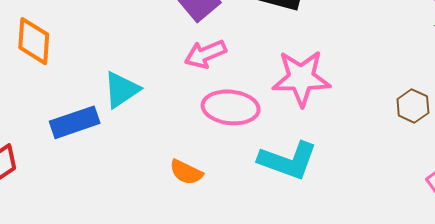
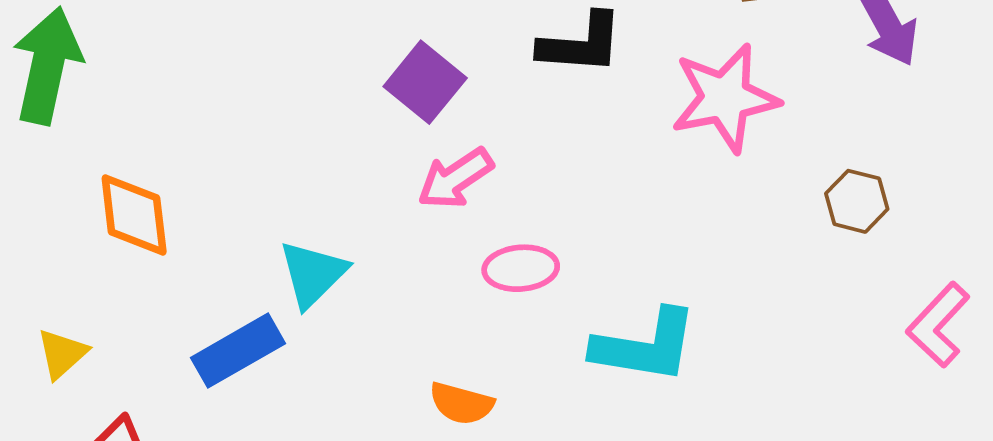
pink star: (301, 78) -> (725, 98), moved
pink ellipse: (231, 107) -> (521, 268), size x0.7

